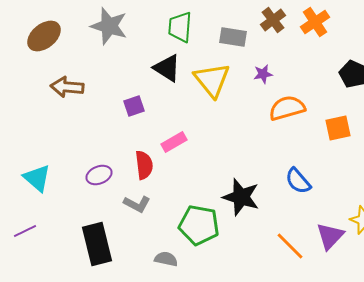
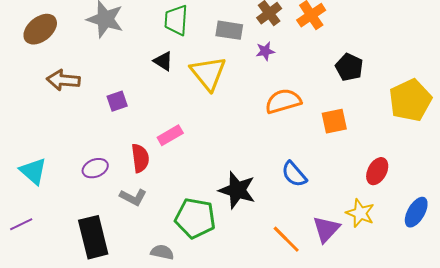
black triangle: (167, 68) -> (163, 61), size x0.7
purple star: (263, 74) -> (265, 51), moved
purple square: (134, 106) -> (117, 101), moved

